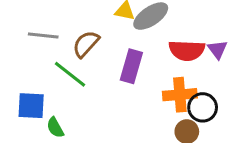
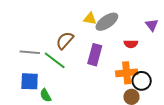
gray line: (43, 35) -> (30, 52), moved
purple triangle: (217, 49) -> (152, 25), moved
red semicircle: (187, 50) -> (131, 44), size x0.6

